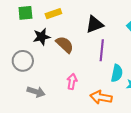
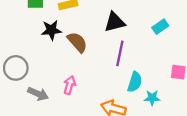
gray circle: (23, 61) -> (16, 68), moved
pink arrow: (72, 81) -> (70, 85), moved

